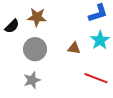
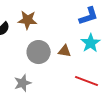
gray circle: (35, 49) -> (39, 52), moved

